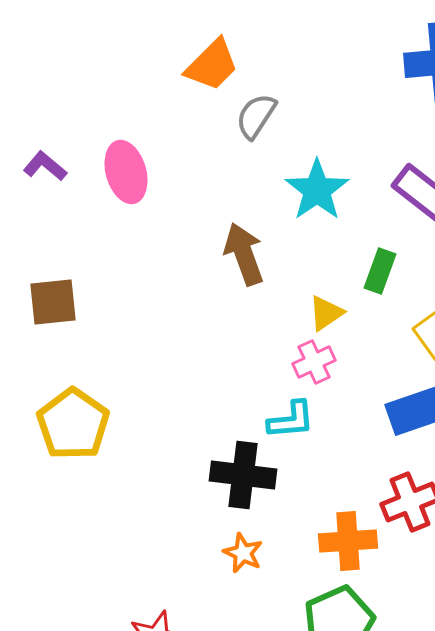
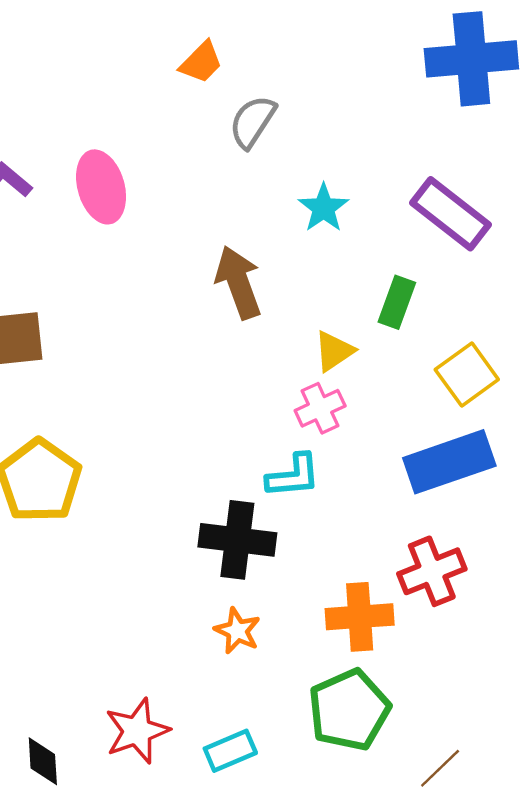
orange trapezoid: (212, 65) -> (201, 62), size x0.7
cyan star: (317, 190) -> (324, 208), size x0.7

